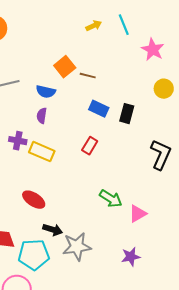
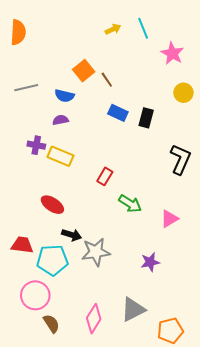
brown line: (88, 76) -> (107, 80), turned 42
purple semicircle: (42, 116) -> (60, 120), turned 70
red rectangle: (90, 146) -> (105, 176), moved
pink triangle: (138, 214) -> (169, 219), moved

